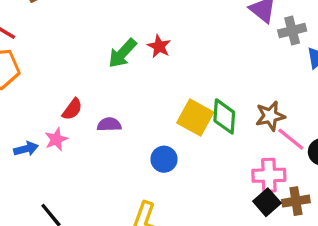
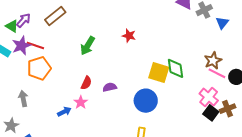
green arrow: (122, 53) -> (88, 46), moved
brown star: (270, 116) -> (213, 61), moved
blue circle: (164, 159) -> (146, 101), size x1.5
pink cross: (269, 175) -> (209, 97), turned -36

